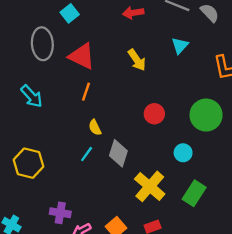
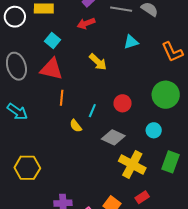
cyan square: (70, 13) -> (53, 40), moved
cyan triangle: (180, 46) -> (131, 42), turned 42
gray diamond: (118, 153) -> (113, 137), moved, turned -70
cyan line: (87, 154) -> (92, 111), moved

